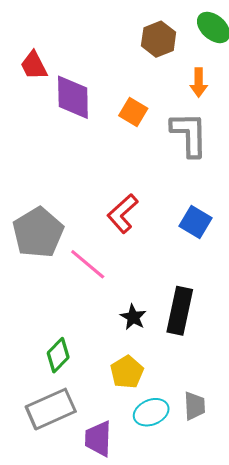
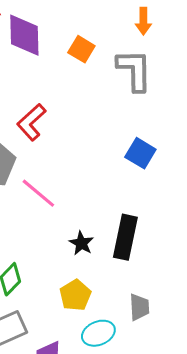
red L-shape: (123, 214) -> (31, 122), moved
gray trapezoid: (194, 406) -> (139, 307), moved

